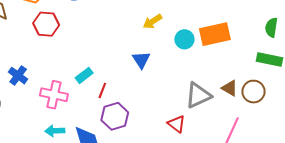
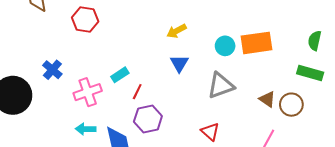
yellow arrow: (152, 21) -> (176, 31), moved
pink cross: (54, 95) -> (88, 92), turned -36
gray triangle: (198, 95) -> (221, 86), moved

